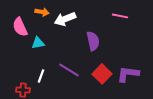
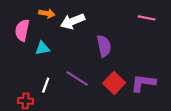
pink line: (120, 16) -> (147, 18), moved
pink semicircle: (20, 27) -> (22, 30), turned 36

